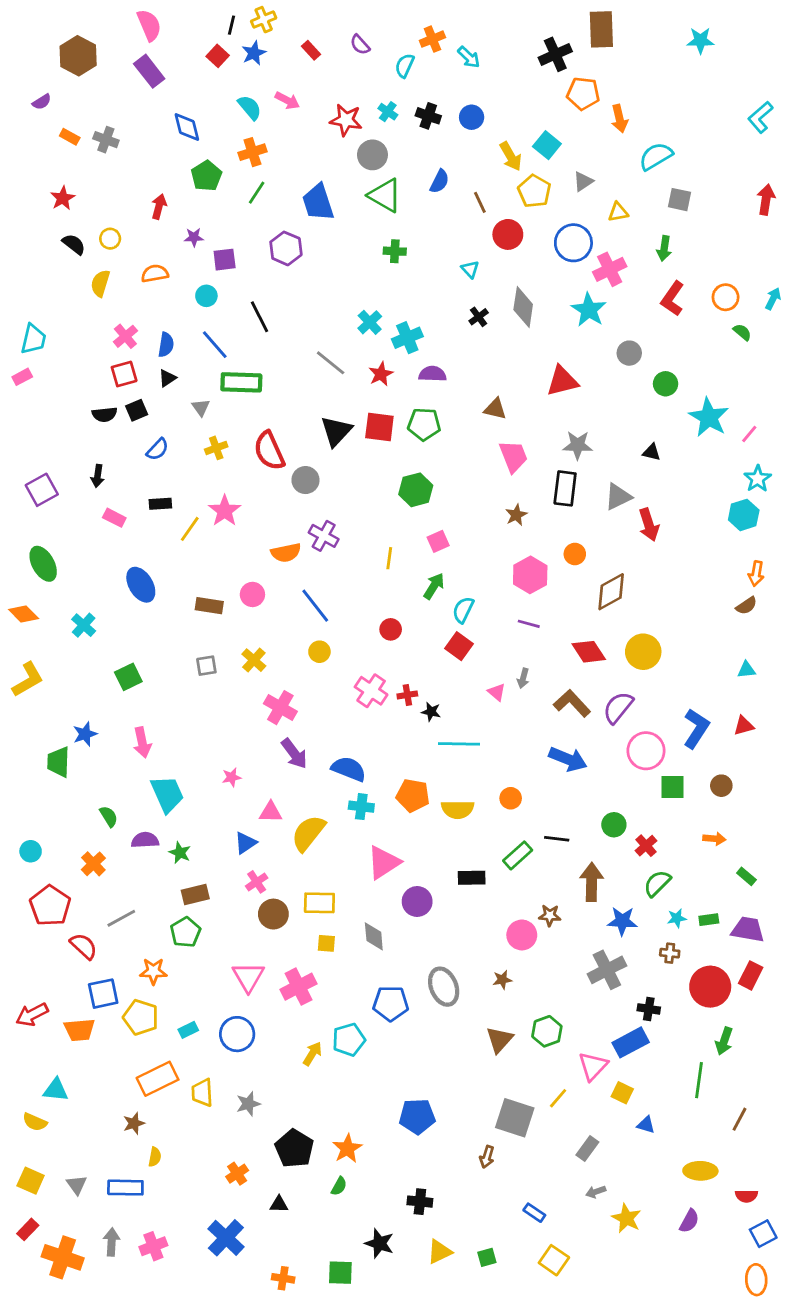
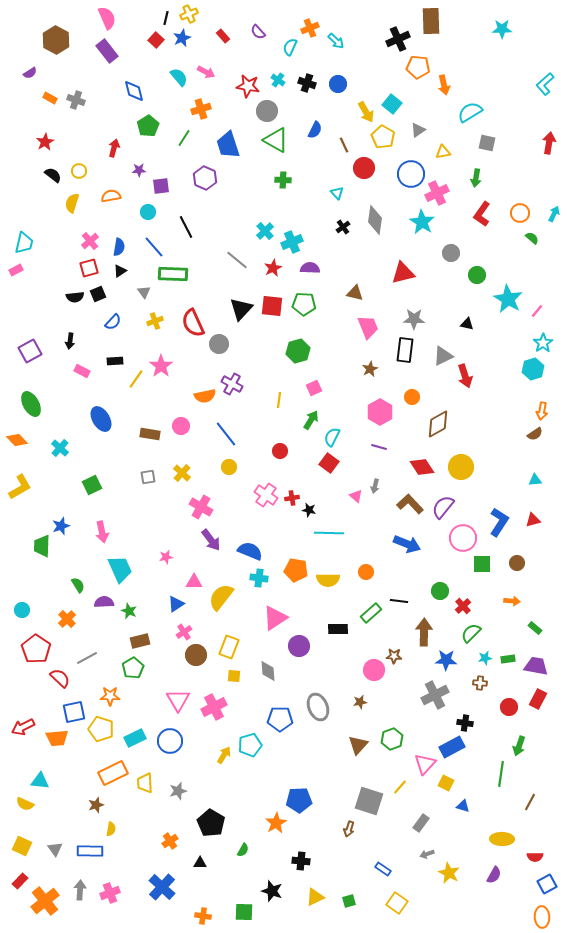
orange cross: (252, 152) -> (201, 109), moved
yellow rectangle: (319, 903) -> (229, 647), turned -70
red circle: (710, 987) -> (509, 707), size x0.6
cyan rectangle: (188, 1030) -> (135, 738), size x1.5
orange star: (347, 1148) -> (276, 823), moved
orange cross: (63, 1257) -> (45, 901), turned 32

